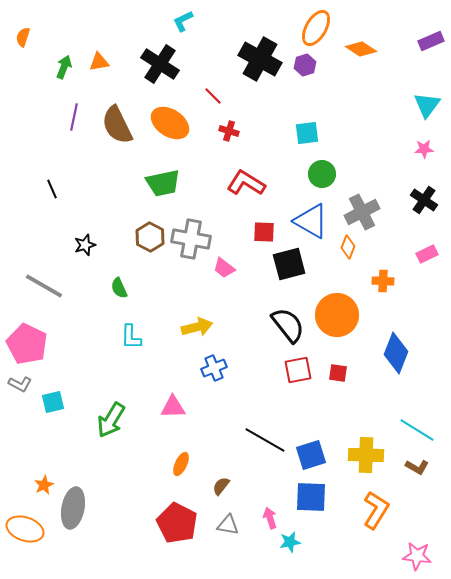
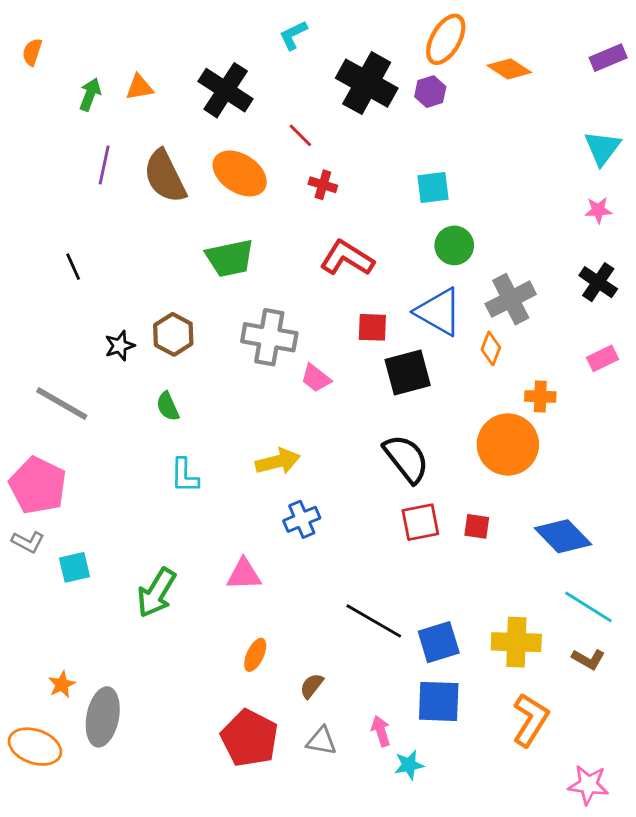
cyan L-shape: (183, 21) -> (293, 35), moved
brown hexagon: (150, 237) -> (173, 334), moved
orange circle: (337, 315) -> (508, 444), moved
blue diamond: (396, 353) -> (563, 536), moved, turned -66

